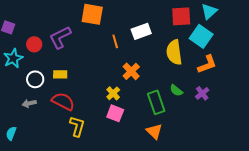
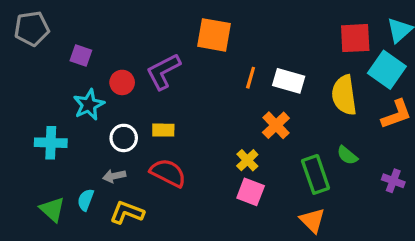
white rectangle: (141, 31) -> (289, 81), moved, turned 36
orange line: (115, 41) -> (251, 78), turned 32
purple cross: (202, 93) -> (393, 181), moved, turned -32
yellow L-shape: (77, 126) -> (127, 212), moved, turned -85
cyan semicircle: (11, 133) -> (86, 200), moved

